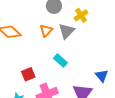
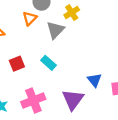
orange triangle: (46, 31) -> (30, 18), moved
red square: (28, 74) -> (17, 64), moved

